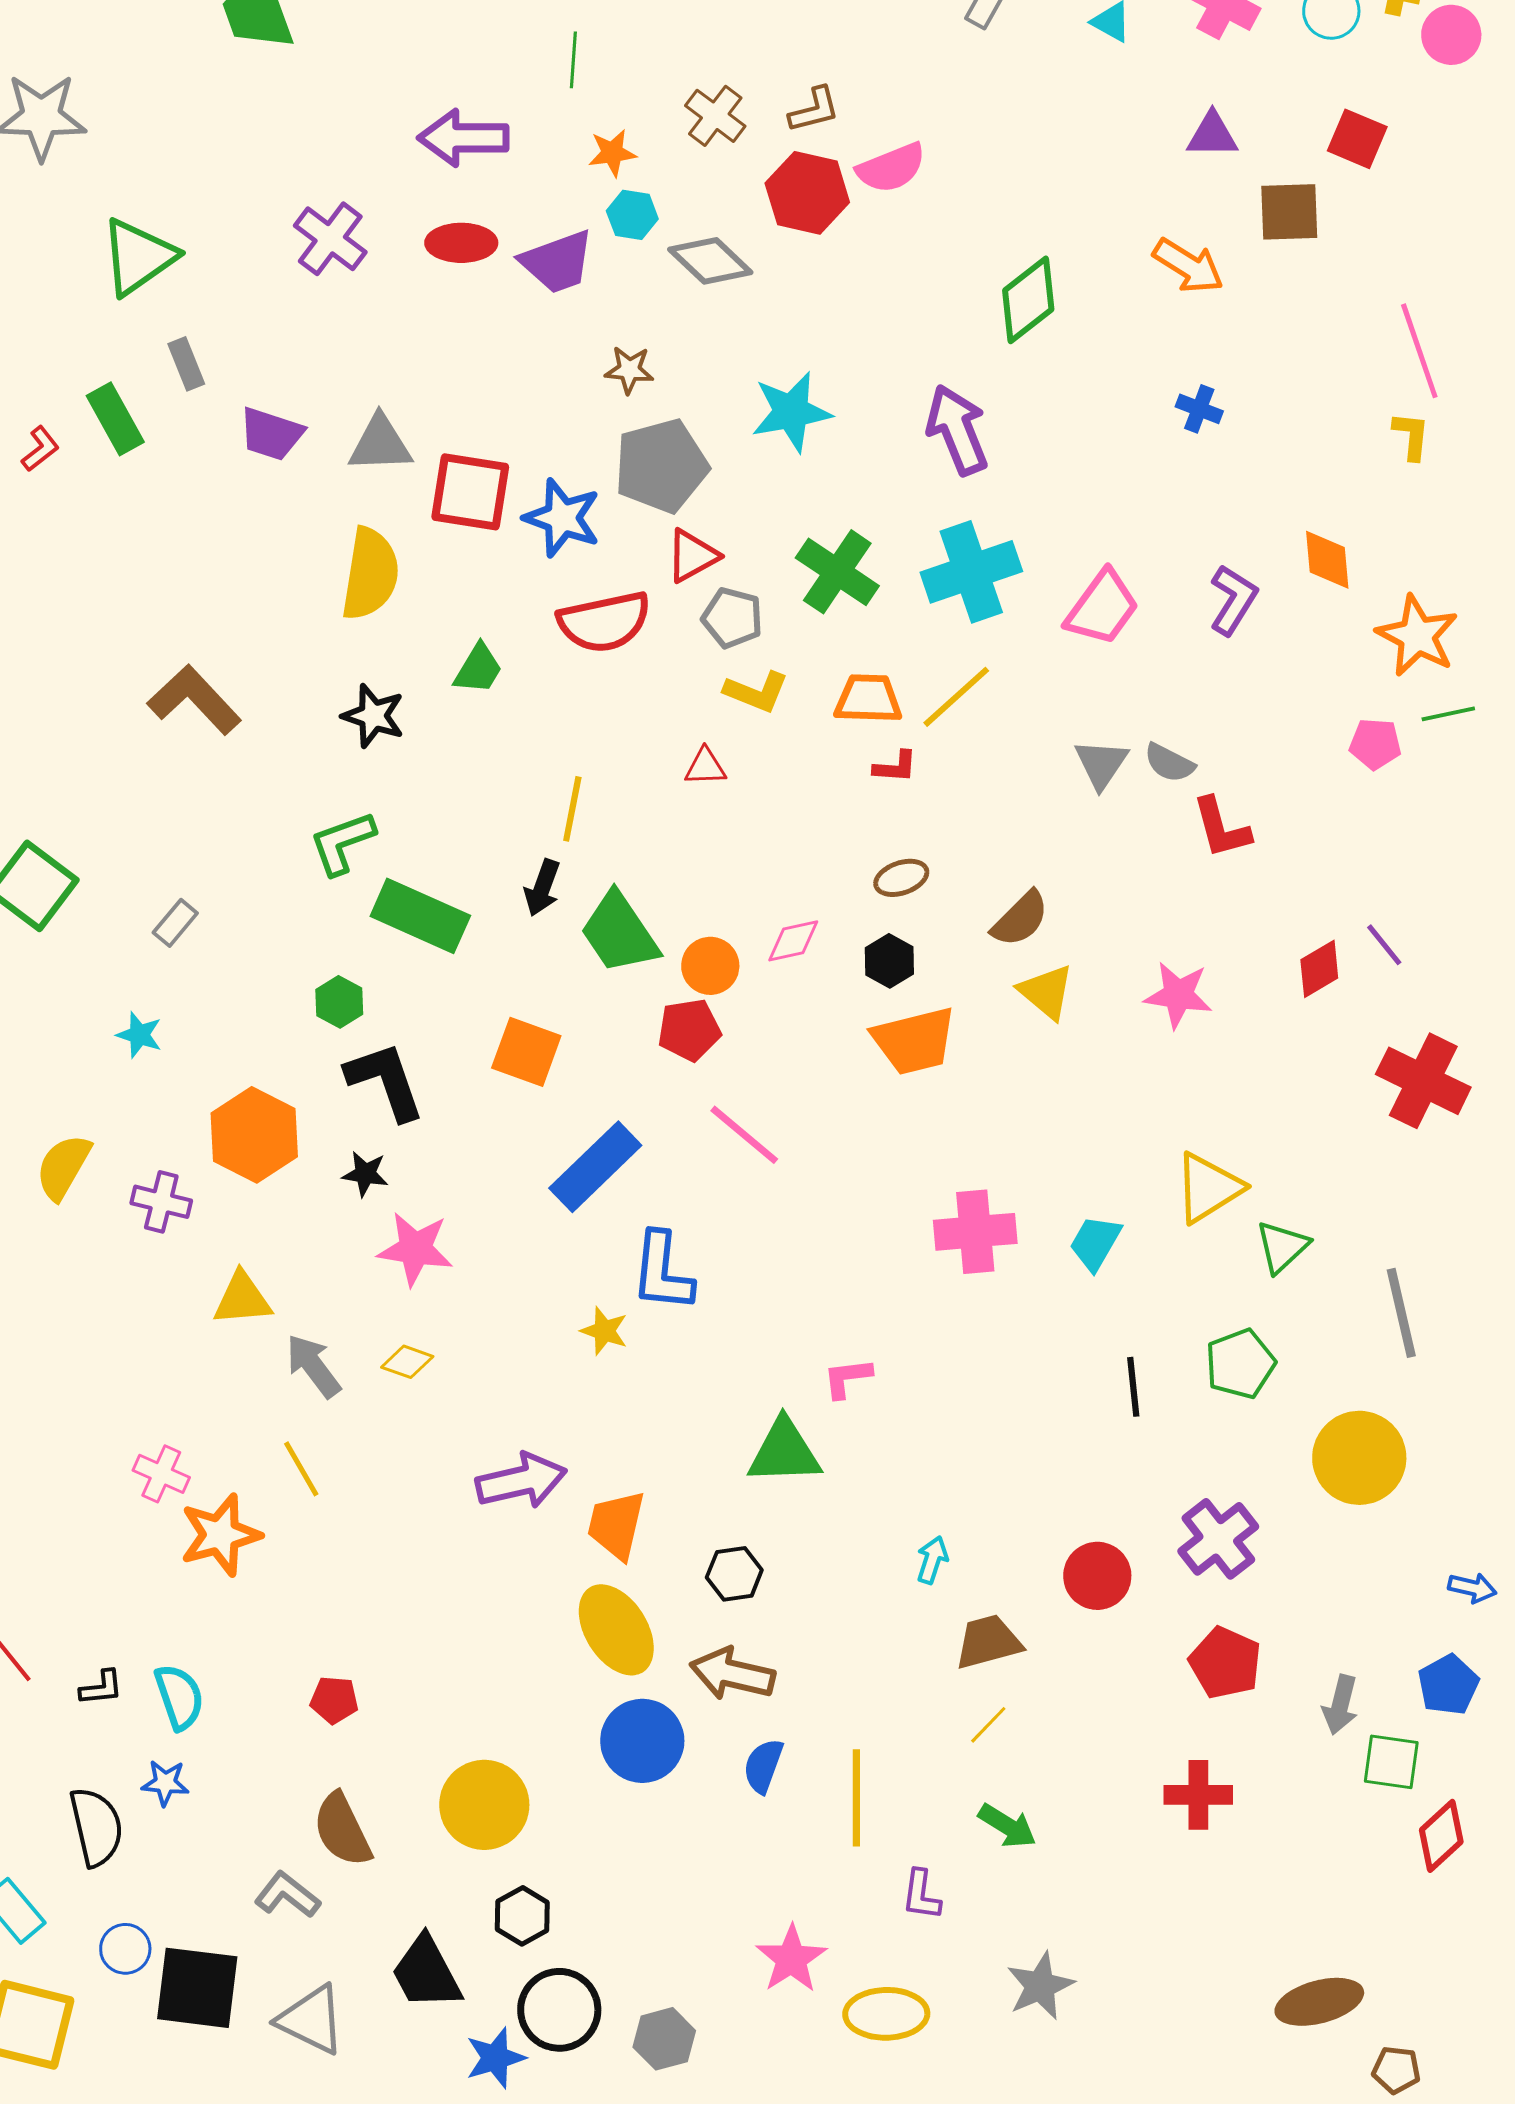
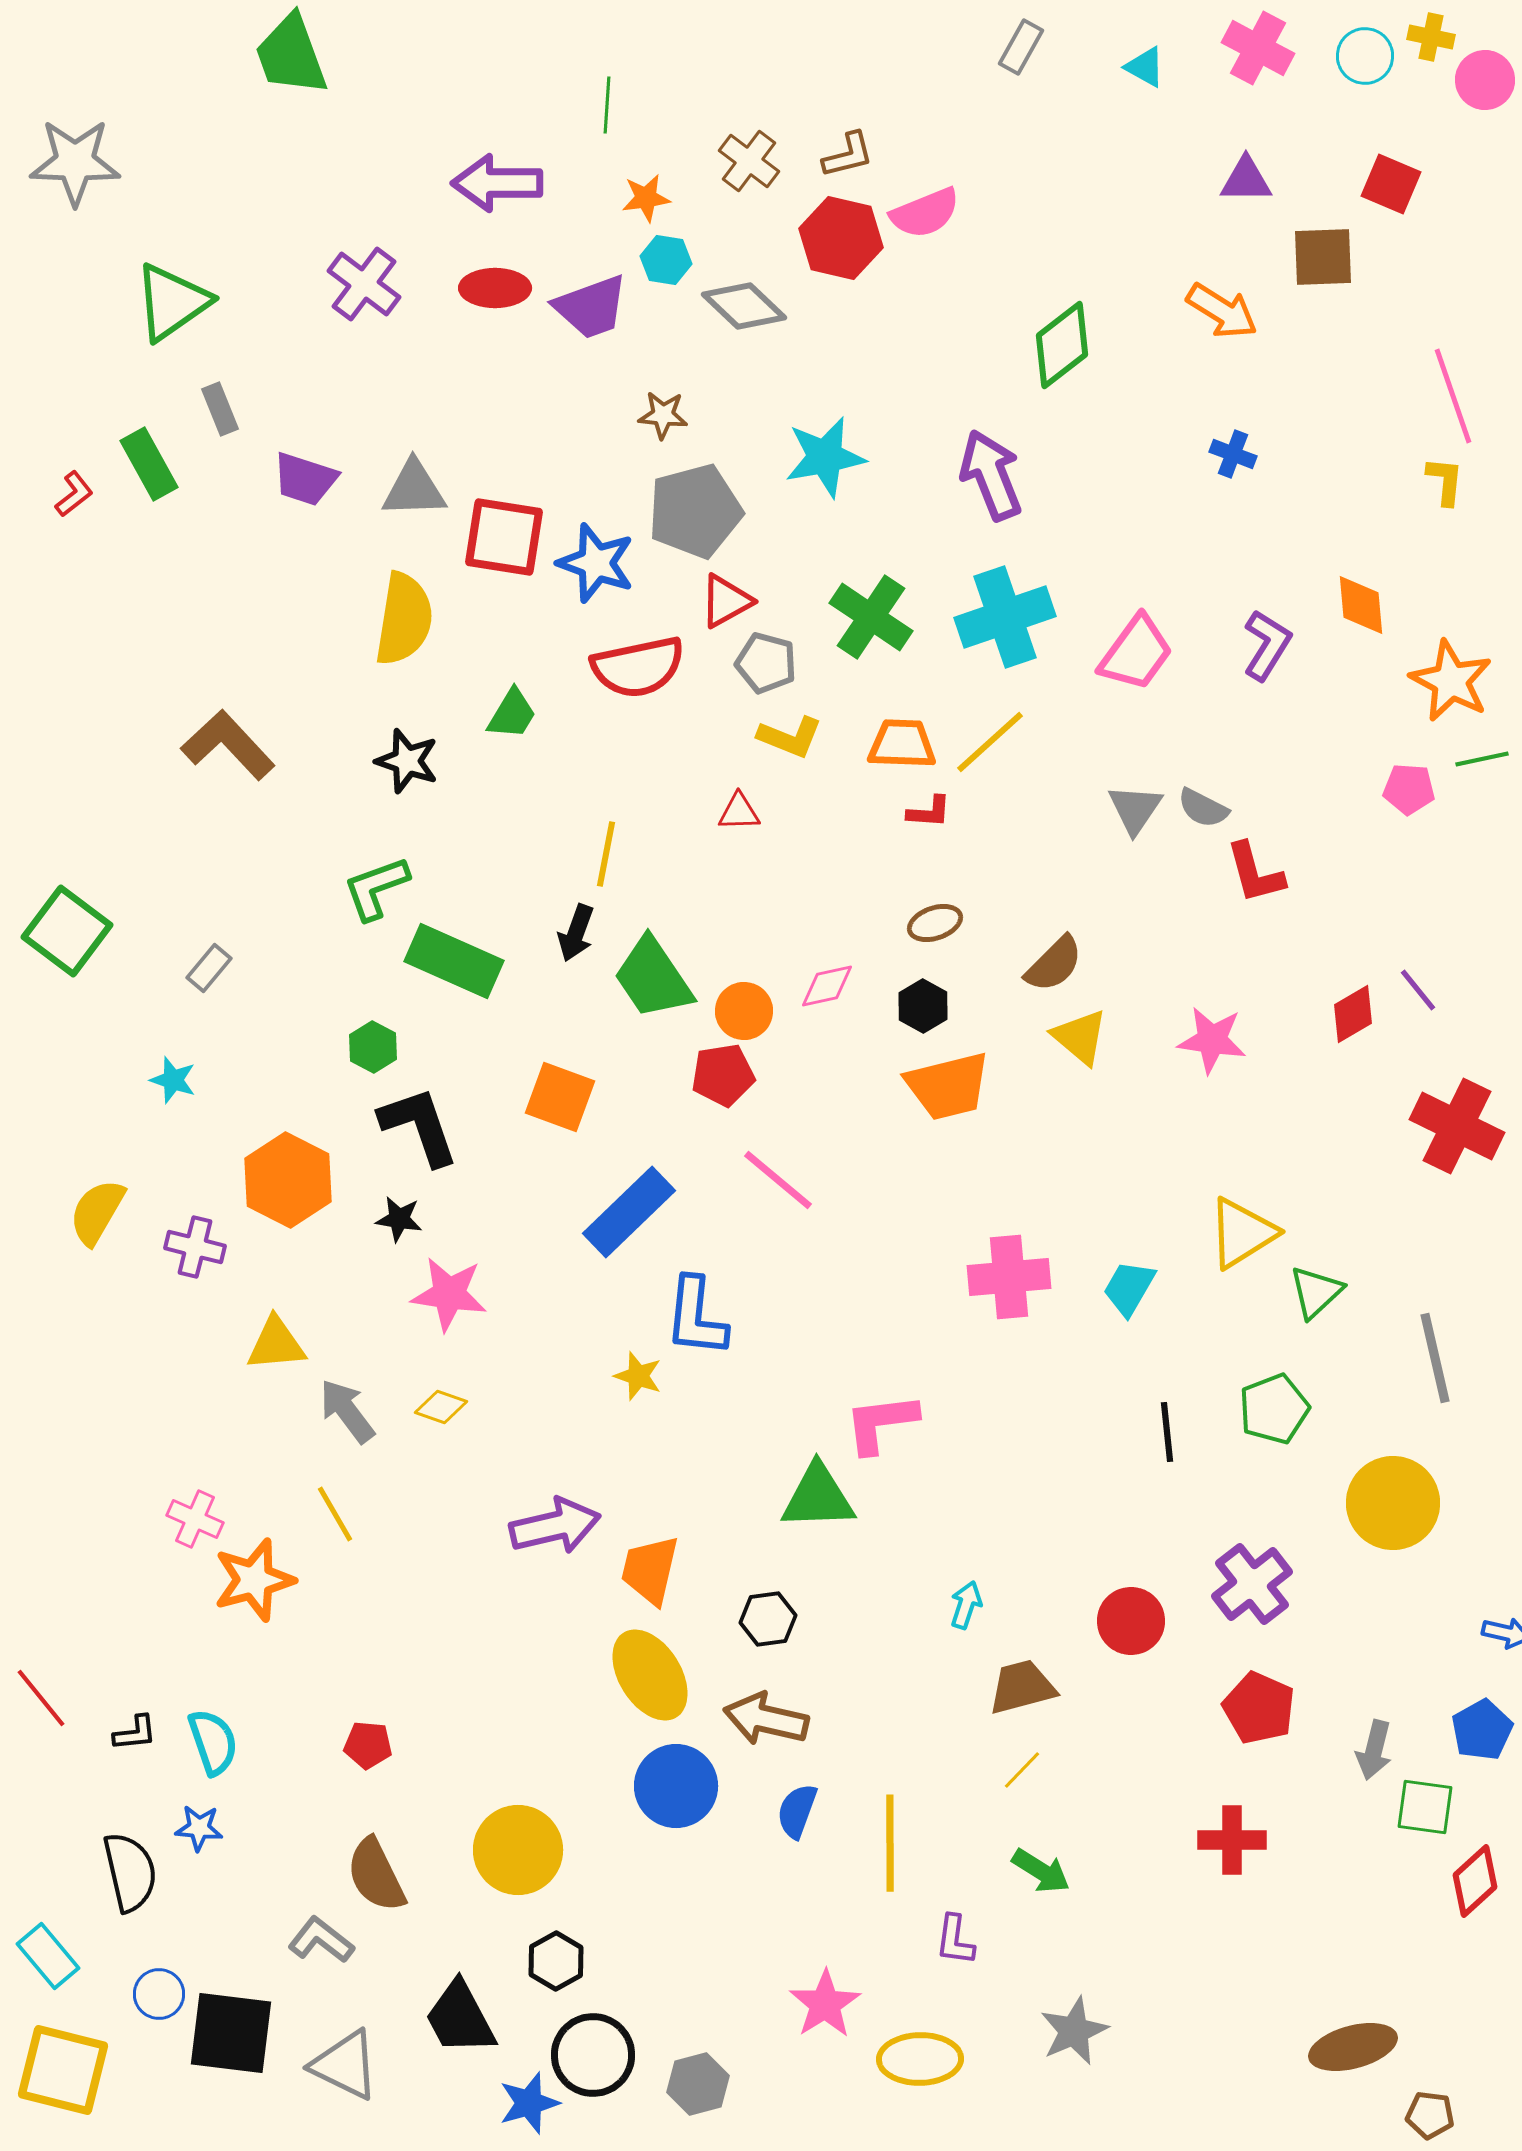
pink L-shape: (847, 1378) -> (881, 1423), size x1.5

